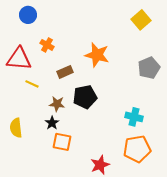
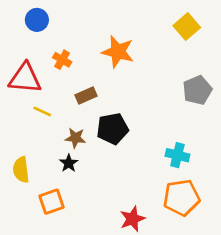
orange star: (97, 55) -> (118, 52), moved
orange square: (62, 142) -> (51, 202), moved, turned -30

